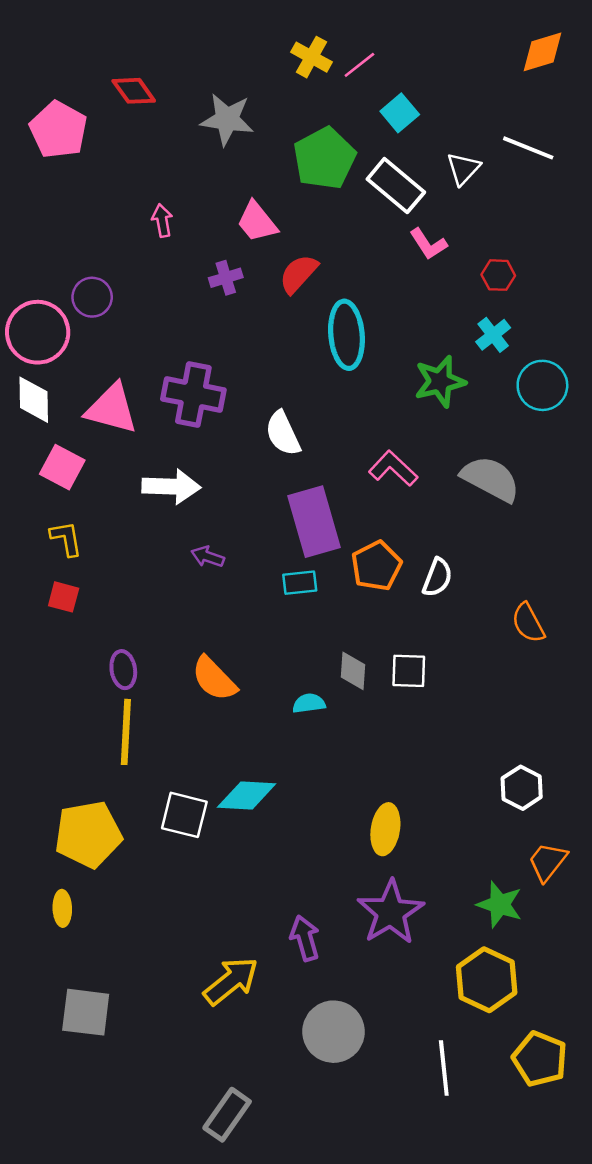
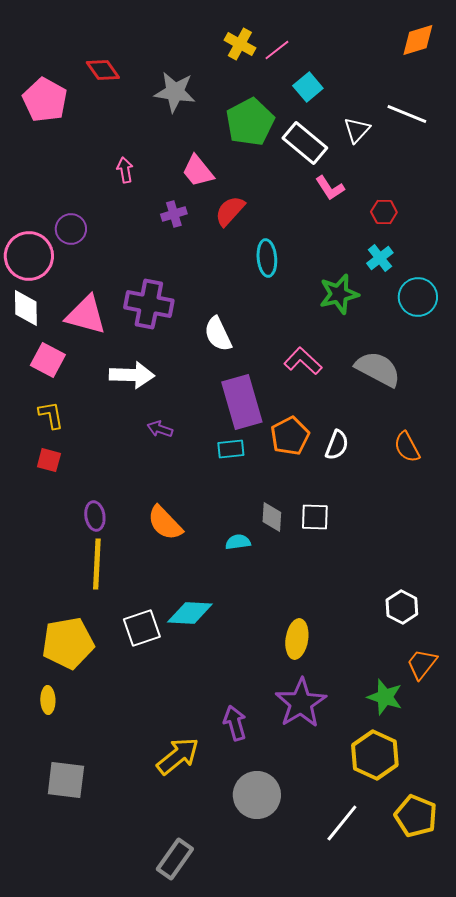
cyan ellipse: (346, 335) -> (267, 258), size x0.7
orange semicircle: (528, 623) -> (407, 447), moved
white square: (184, 815) -> (142, 628), turned -33
white line: (444, 1068) -> (342, 823), turned 45

